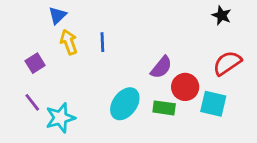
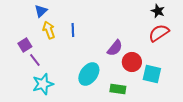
red semicircle: (227, 63) -> (159, 33), moved
purple line: (32, 102) -> (35, 60), moved
green rectangle: (164, 108) -> (118, 89), moved

